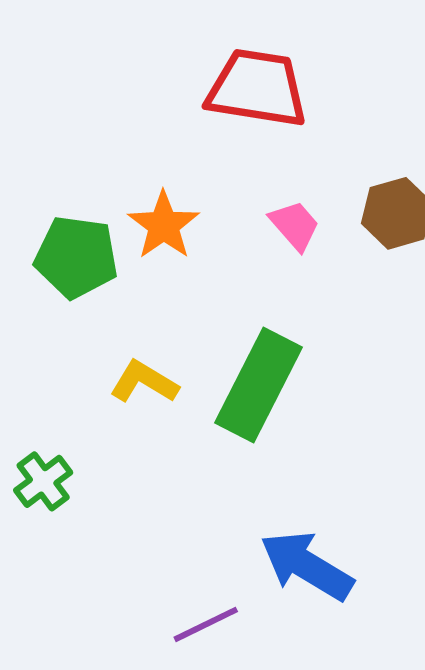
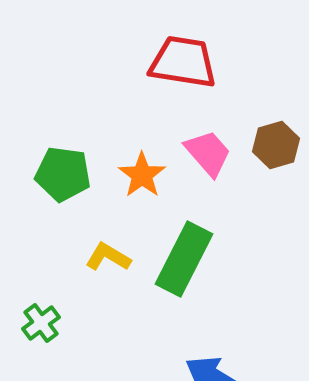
orange star: (164, 225) -> (142, 175), moved
pink trapezoid: (295, 225) -> (208, 153), size x1.4

